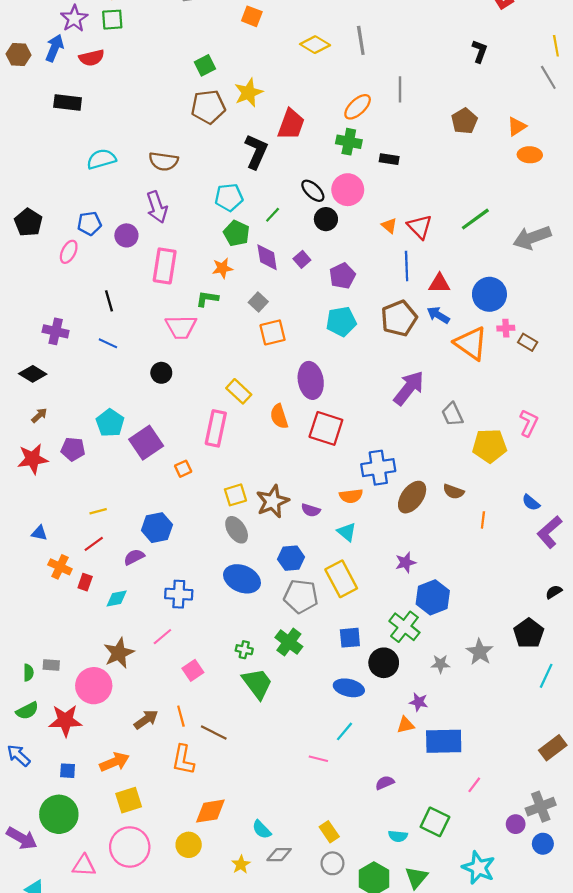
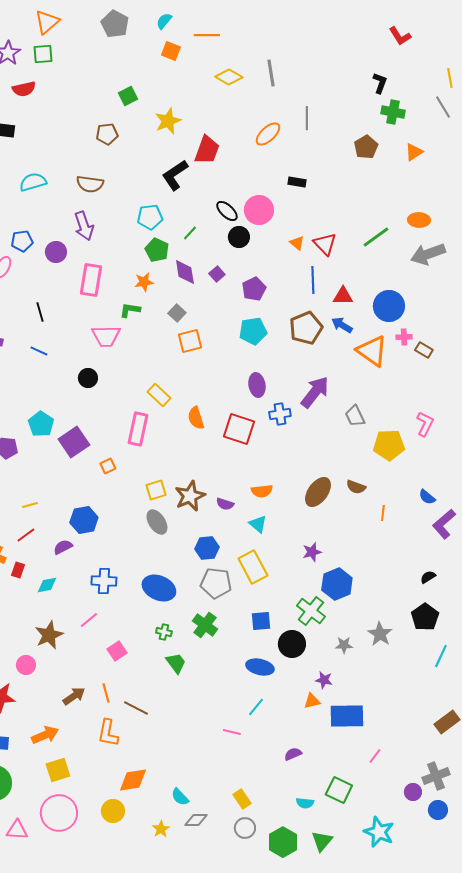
brown pentagon: (208, 107) -> (107, 134), moved, size x0.7
green cross: (349, 142) -> (393, 112), moved
black L-shape: (256, 152) -> (175, 175), turned -148
orange ellipse: (530, 155) -> (419, 220), moved
purple ellipse: (311, 380) -> (257, 385), moved, size x0.7
blue cross: (378, 468) -> (280, 414), moved, size x0.7
blue ellipse: (242, 579) -> (159, 588), moved
black semicircle: (554, 592) -> (428, 577), moved
green trapezoid: (257, 683) -> (176, 663), size x0.7
pink circle: (94, 686) -> (26, 665), size x0.6

